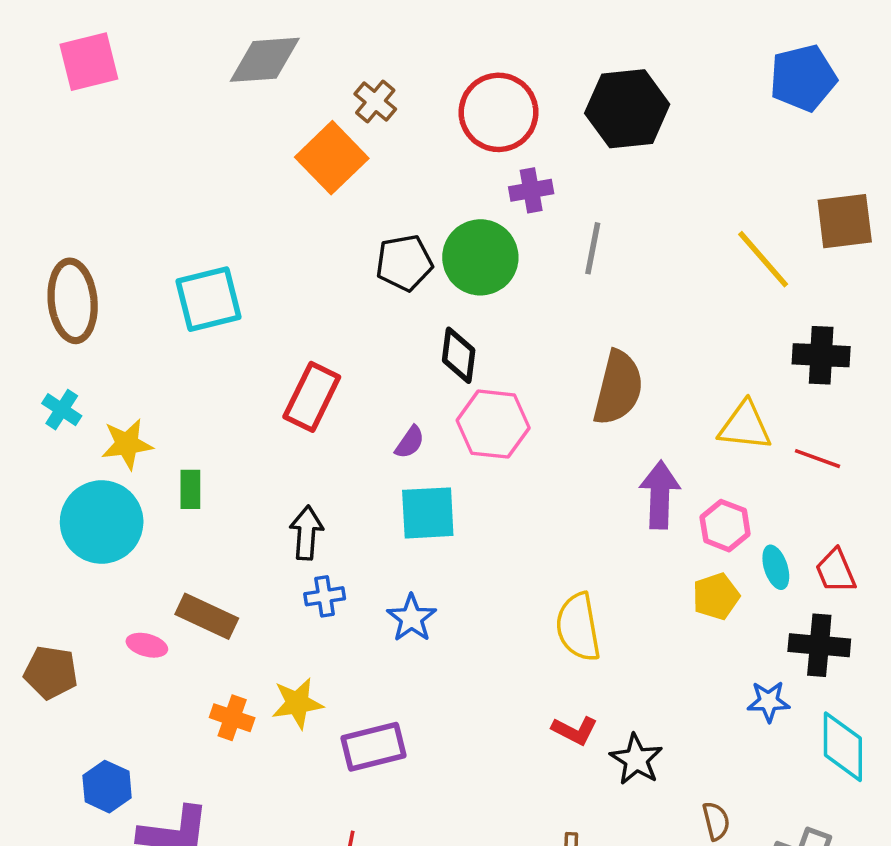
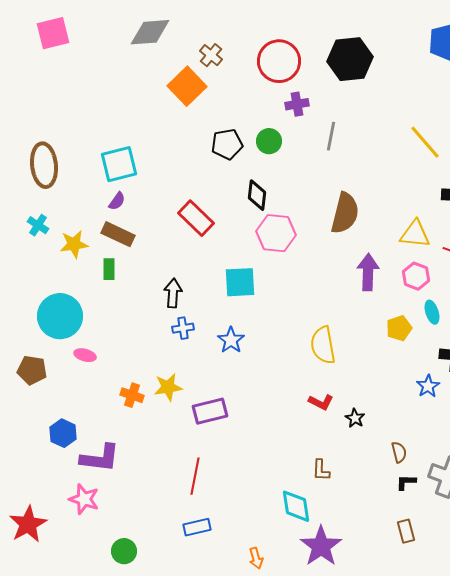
green circle: (480, 257) -> (269, 141), size x0.6
red rectangle: (312, 397) -> (196, 218), moved, turned -72
purple semicircle: (410, 442) -> (117, 201), moved
cyan circle: (102, 522) -> (60, 316), moved
pink hexagon: (725, 526) -> (416, 276), moved
brown rectangle: (207, 616) -> (118, 234), moved
blue star: (769, 701) -> (428, 386), turned -30
black star: (636, 759) -> (355, 418), size x0.7

